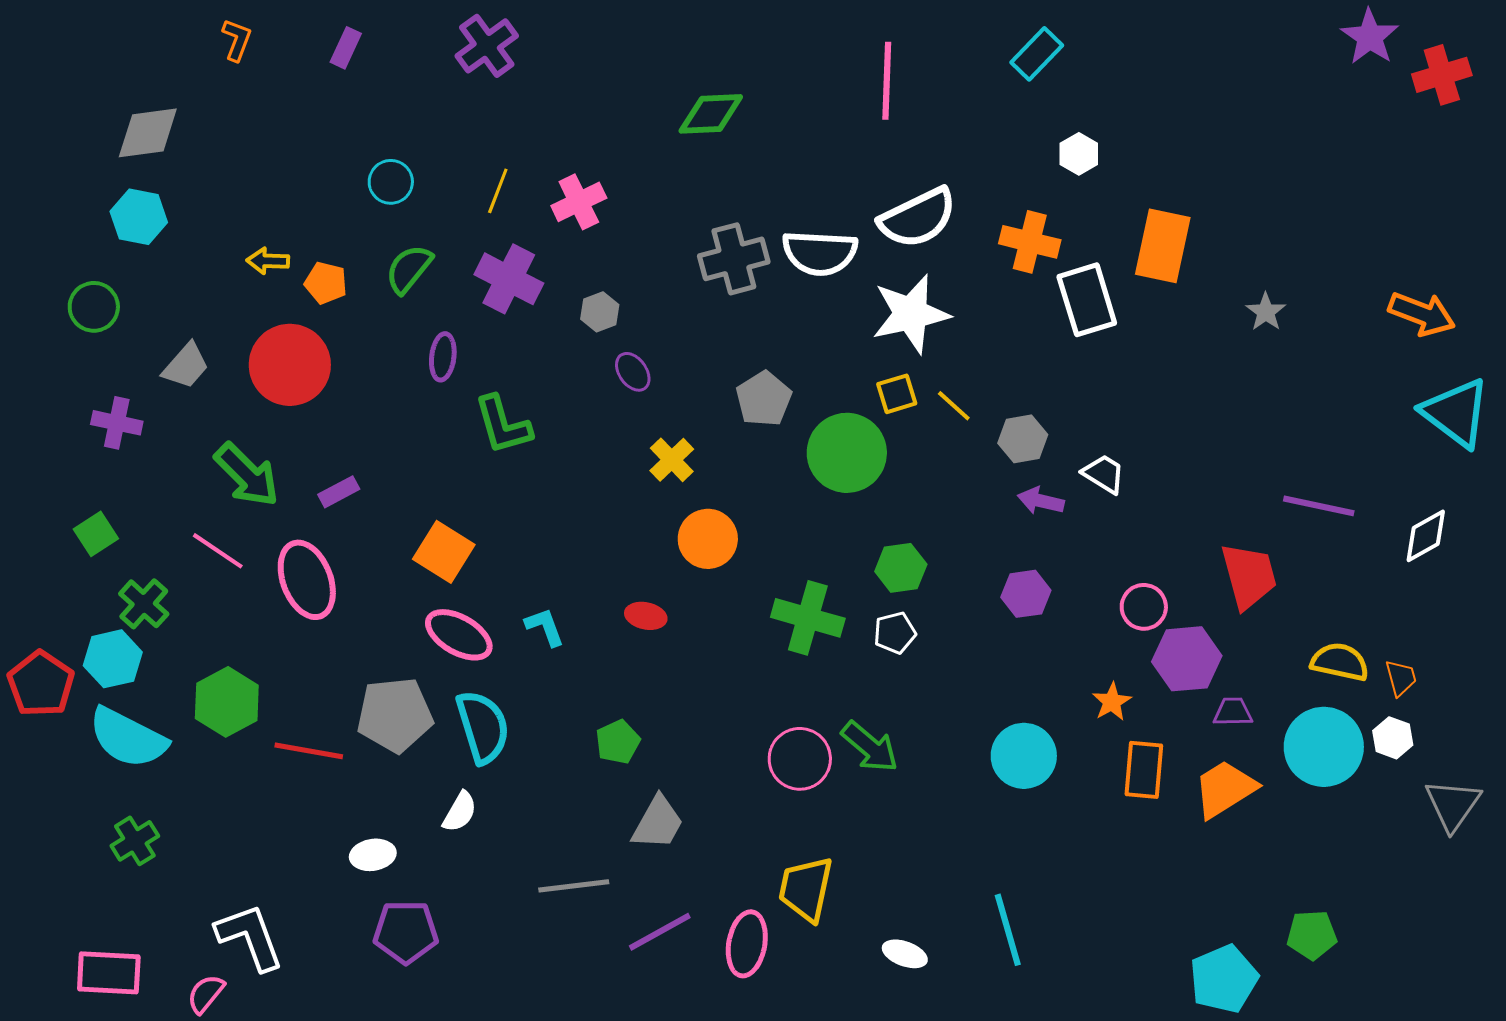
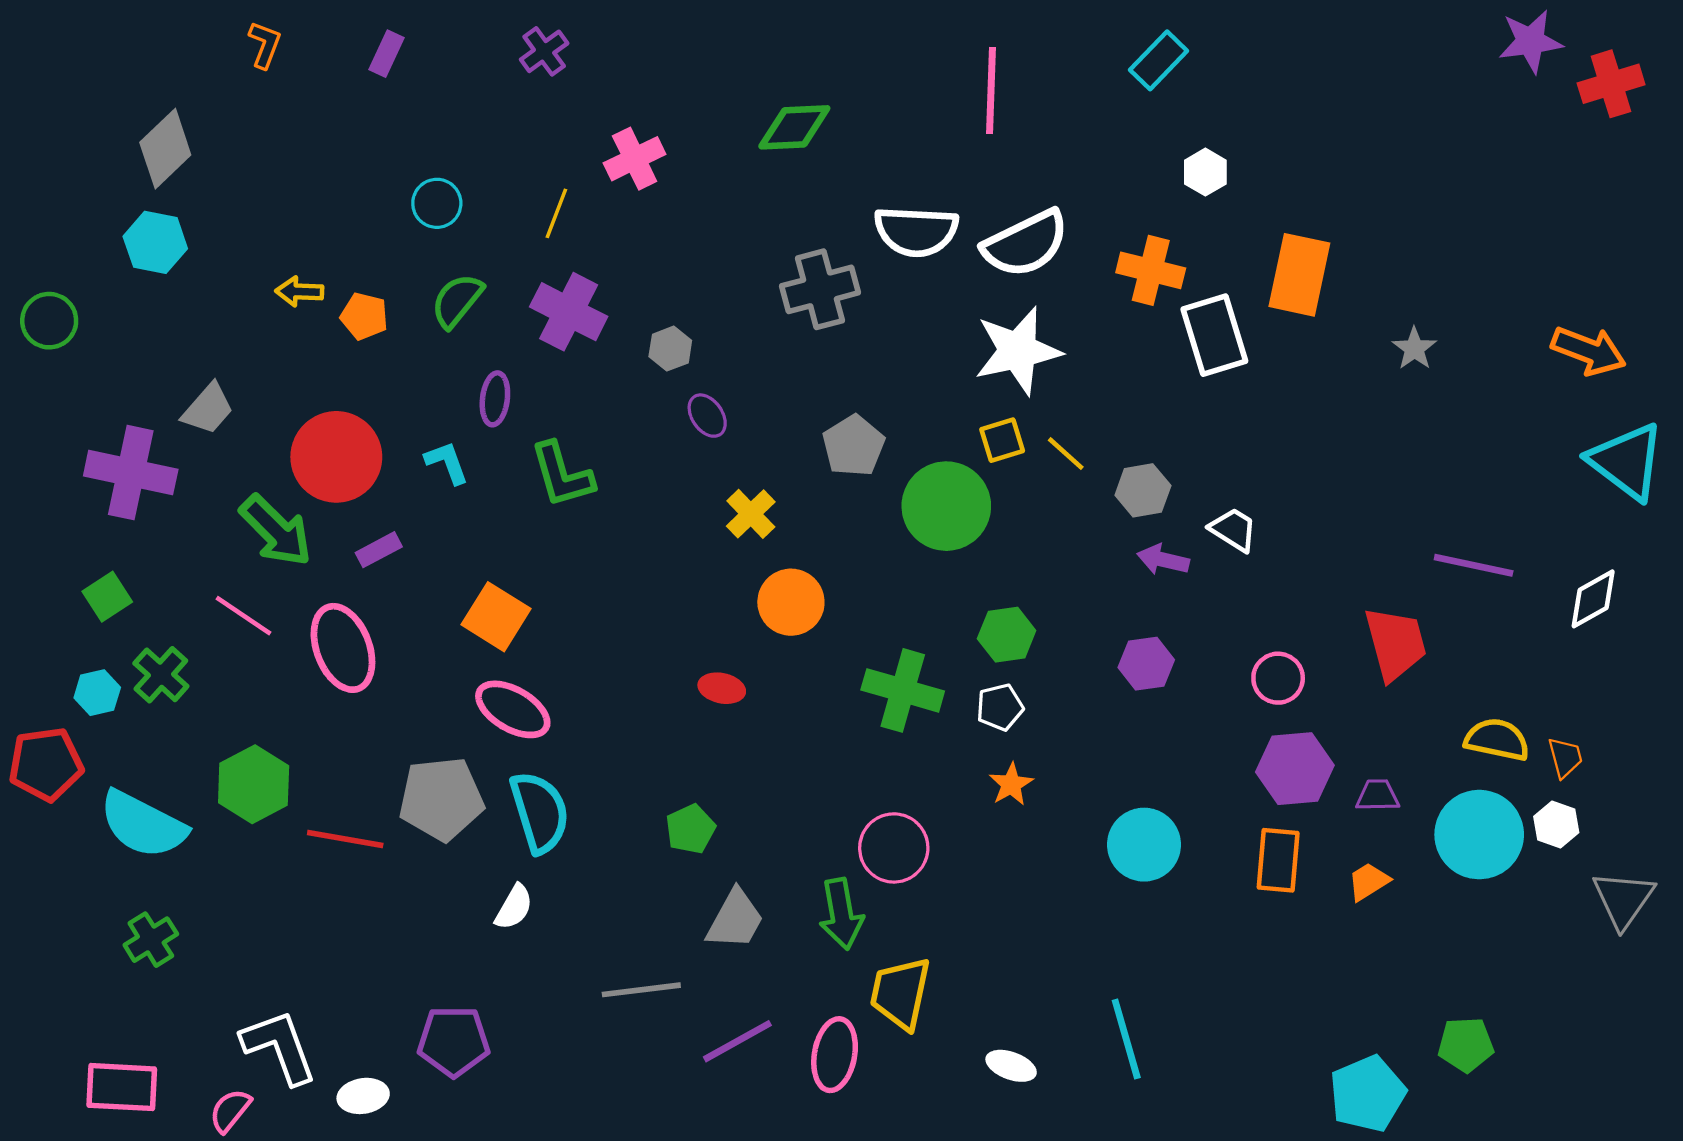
purple star: (1370, 37) -> (1531, 41), turned 30
purple cross: (487, 46) -> (544, 51), size x0.7
gray diamond: (148, 133) -> (165, 149), turned -36
pink cross: (579, 202) -> (635, 159), moved
white semicircle: (820, 253) -> (916, 231), moved
green circle: (94, 307) -> (49, 321), moved
red circle: (290, 365) -> (336, 457), moved
purple cross: (117, 423) -> (131, 473), size x1.6
cyan L-shape: (545, 627) -> (447, 463), moved
cyan hexagon: (113, 659) -> (97, 693), moved, size x0.7
purple hexagon: (1187, 659) -> (1295, 769), moved
red pentagon: (41, 684) -> (46, 764), turned 30
orange star: (1112, 702) -> (1011, 784), moved
green arrow: (870, 747) -> (841, 914), moved, turned 40
orange trapezoid: (1225, 789) -> (1369, 881), size x0.6
white ellipse: (373, 855) -> (363, 1096), moved

